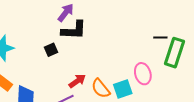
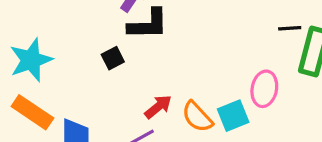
pink ellipse: (143, 74) -> (264, 89), turned 30

